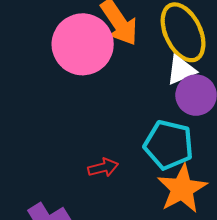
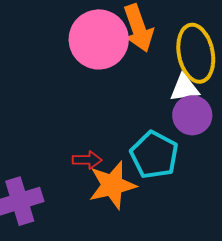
orange star: (182, 189) -> (112, 185), moved

